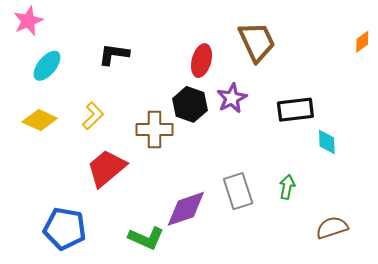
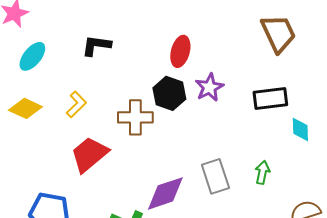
brown trapezoid: (257, 42) -> (278, 33), moved

